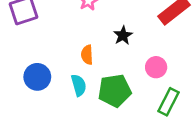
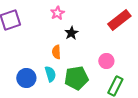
black star: (123, 35) -> (71, 33), moved
blue circle: (37, 77) -> (26, 78), moved

